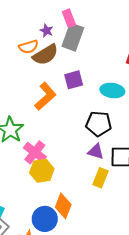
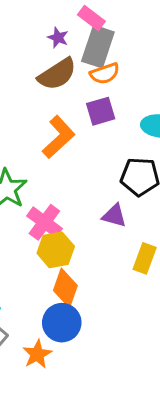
pink rectangle: (69, 18) -> (91, 18), turned -30
orange semicircle: (29, 47) -> (105, 74), moved
purple triangle: (96, 152) -> (114, 216), moved
orange diamond: (63, 206) -> (65, 288), moved

